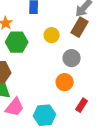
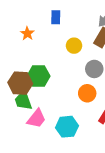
green hexagon: (17, 42) -> (39, 76), moved

